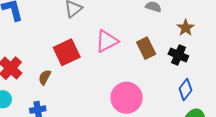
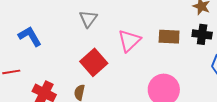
brown rectangle: (146, 48) -> (169, 37), turned -45

